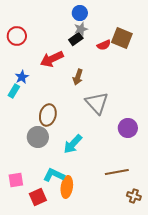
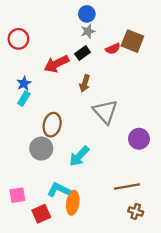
black rectangle: (76, 39) -> (82, 53), moved
cyan rectangle: (14, 91) -> (24, 99), moved
brown cross: (134, 196) -> (136, 211), moved

